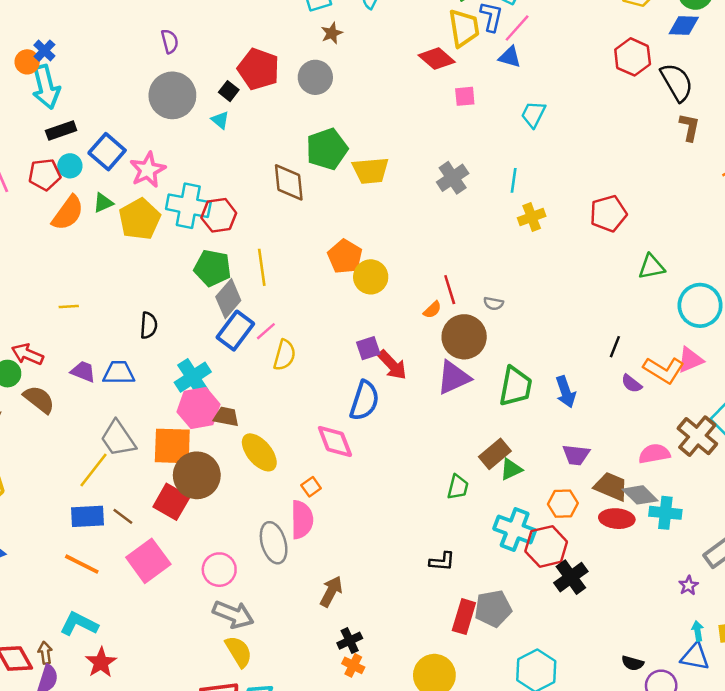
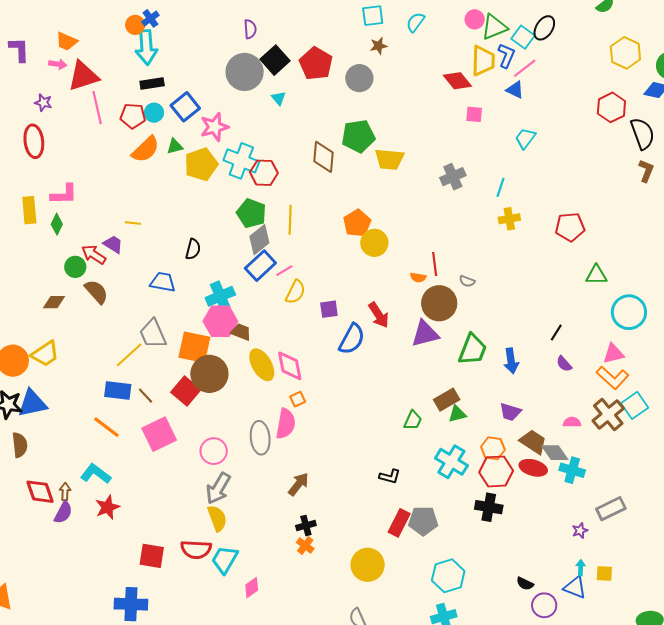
black square: (229, 91) -> (275, 60), moved, size x1.8
orange semicircle: (432, 310) -> (418, 277), turned 42
purple square: (368, 348) -> (329, 309), moved
orange L-shape: (664, 370) -> (613, 378), moved
purple trapezoid: (83, 371) -> (113, 244), moved
pink diamond: (335, 442) -> (290, 366), moved
pink semicircle: (654, 454) -> (572, 422), size x0.7
red hexagon: (546, 546) -> (496, 471), moved
black cross: (571, 577) -> (489, 507), turned 36
gray arrow: (233, 614) -> (218, 488), turned 88

